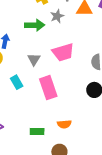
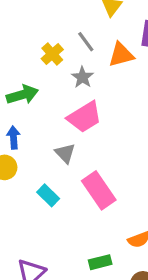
green arrow: (35, 25) -> (22, 95), moved
pink trapezoid: (63, 52) -> (84, 117), moved

